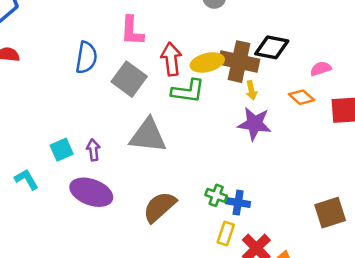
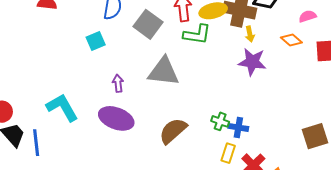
cyan square: (62, 150) -> (96, 41), moved
cyan L-shape: (26, 179) -> (62, 107), size x1.6

